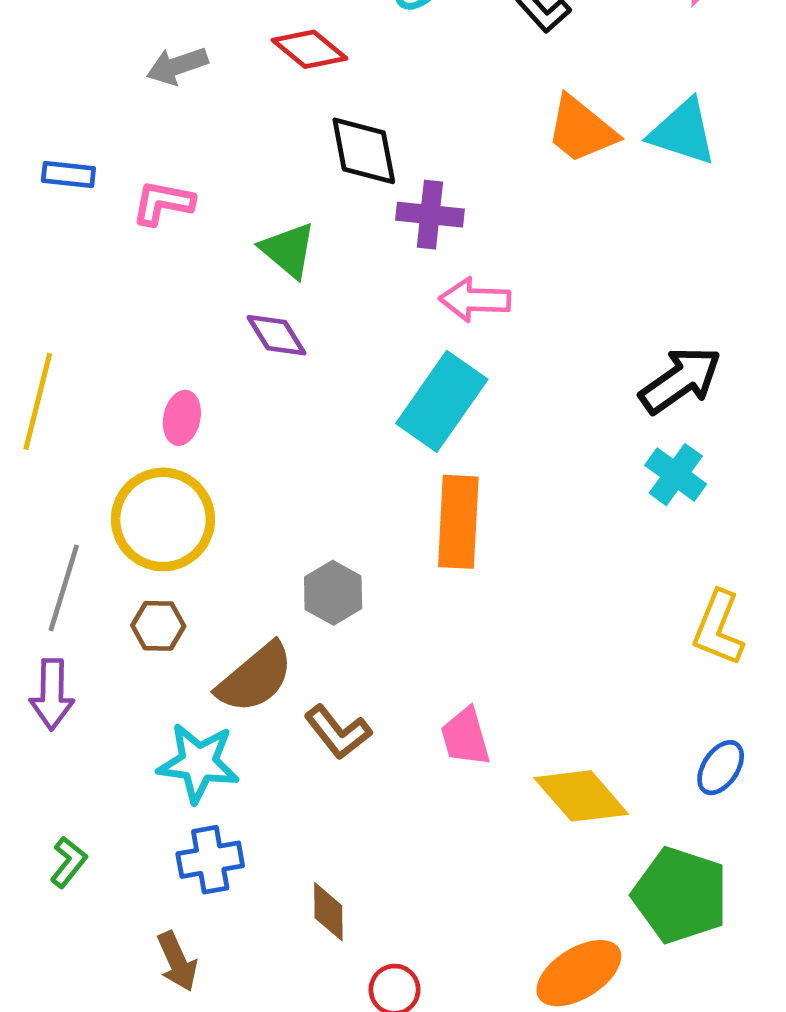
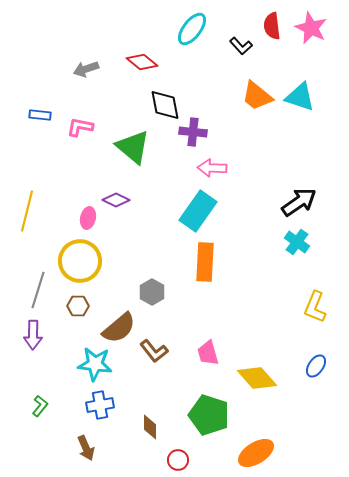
green triangle: (288, 250) -> (133, 147), size x1.4
purple diamond: (276, 335) -> (116, 200), moved, turned -32
green pentagon: (680, 895) -> (209, 415), moved

